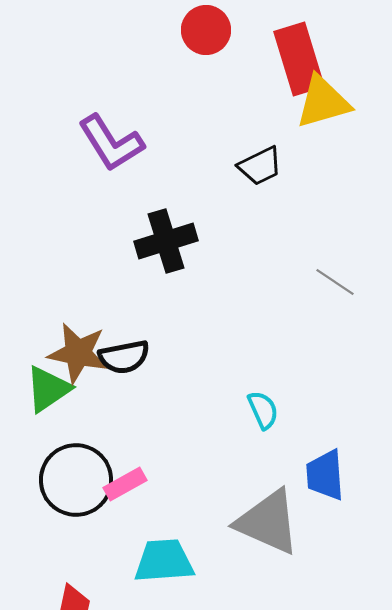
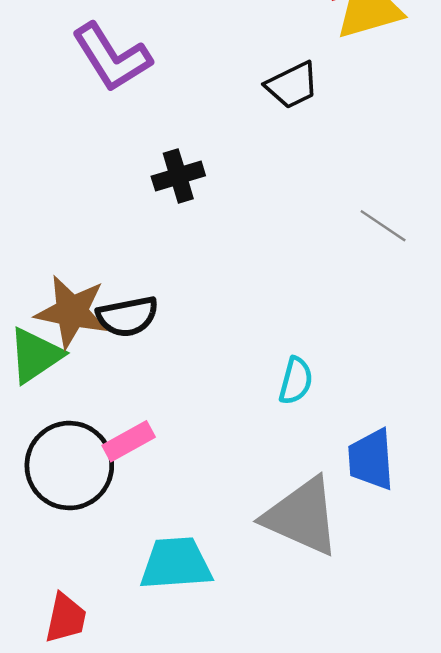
black cross: (166, 241) -> (178, 176), size x0.7
cyan semicircle: (263, 410) -> (296, 381), turned 39
pink rectangle: (125, 484) -> (129, 441), moved

